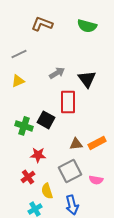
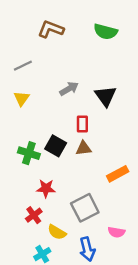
yellow triangle: (18, 81) -> (22, 98), turned -32
red rectangle: (68, 102) -> (82, 124), size x0.6
brown triangle: (76, 144) -> (84, 148), moved
pink semicircle: (96, 180) -> (116, 232), moved
yellow semicircle: (47, 191) -> (57, 232), turned -42

